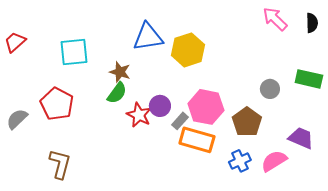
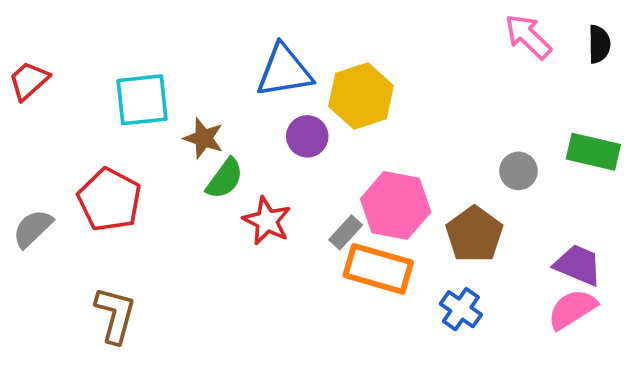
brown star: (120, 72) -> (204, 138), moved
purple circle: (160, 106) -> (307, 136), moved
blue cross: (240, 161) -> (461, 309), turned -30
pink semicircle: (274, 161) -> (572, 309), moved

